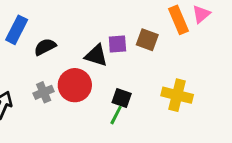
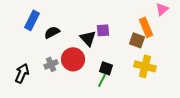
orange rectangle: (178, 20) -> (146, 27), moved
brown square: (147, 40) -> (137, 40), moved
black triangle: (96, 55) -> (88, 38), turned 30

